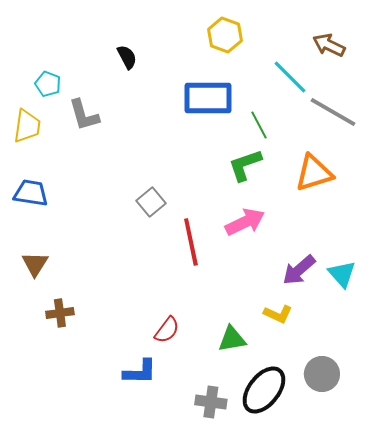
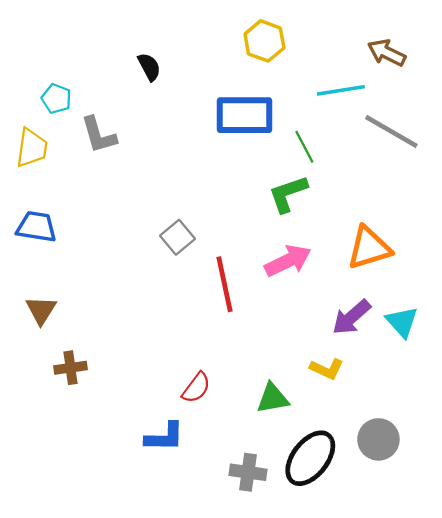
cyan line: (290, 77) -> (341, 90), turned -54
orange triangle: (314, 173) -> (369, 248), moved

